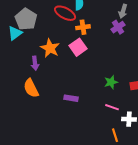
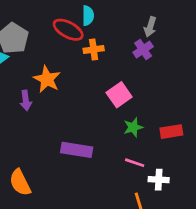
pink square: (78, 47) -> (119, 95), moved
orange semicircle: (31, 88) -> (20, 182), moved
purple rectangle: (71, 98) -> (77, 150), size x1.5

